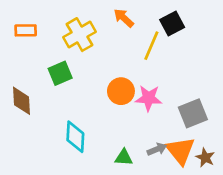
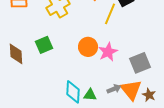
green square: (60, 73) -> (44, 45), moved
pink star: (149, 98) -> (108, 52), turned -30
cyan diamond: (75, 137) -> (73, 92), moved

